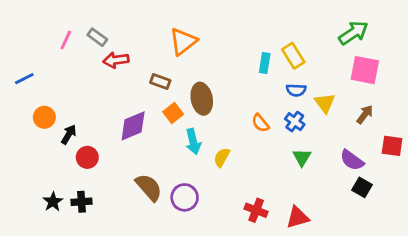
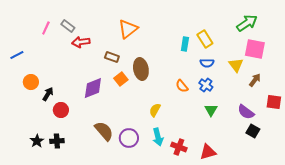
yellow triangle: (325, 103) -> (236, 65), moved
cyan arrow: (193, 142) -> (158, 137), moved

